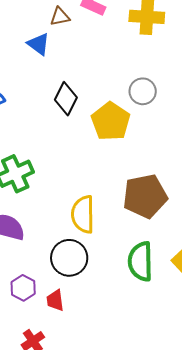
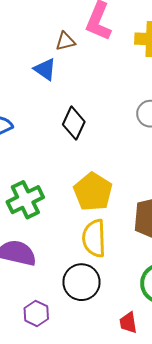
yellow pentagon: (111, 121) -> (93, 192), moved
red trapezoid: (55, 300) -> (128, 323), moved

